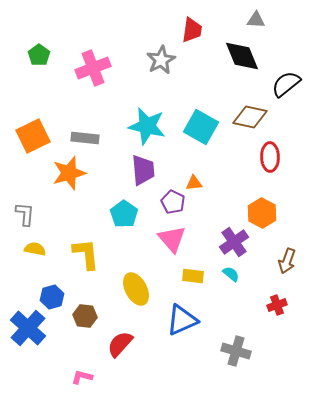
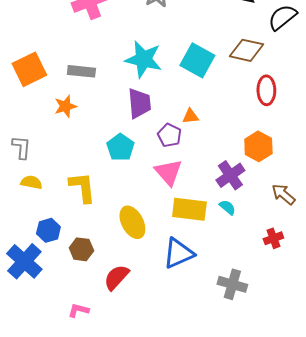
orange star: (69, 173) -> (65, 106), size x0.7
brown arrow: (287, 261) -> (283, 194), turned 110
yellow rectangle: (193, 276) -> (189, 209), size x1.6

